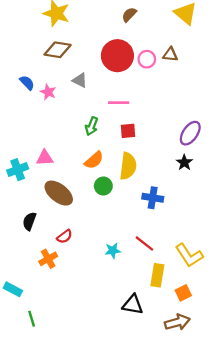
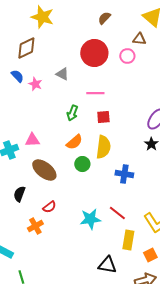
brown diamond: (58, 50) -> (26, 48), moved, turned -35
brown triangle: (170, 54) -> (139, 39), moved
pink circle: (147, 59) -> (127, 56), moved
cyan star: (113, 251) -> (90, 219), size x1.5

